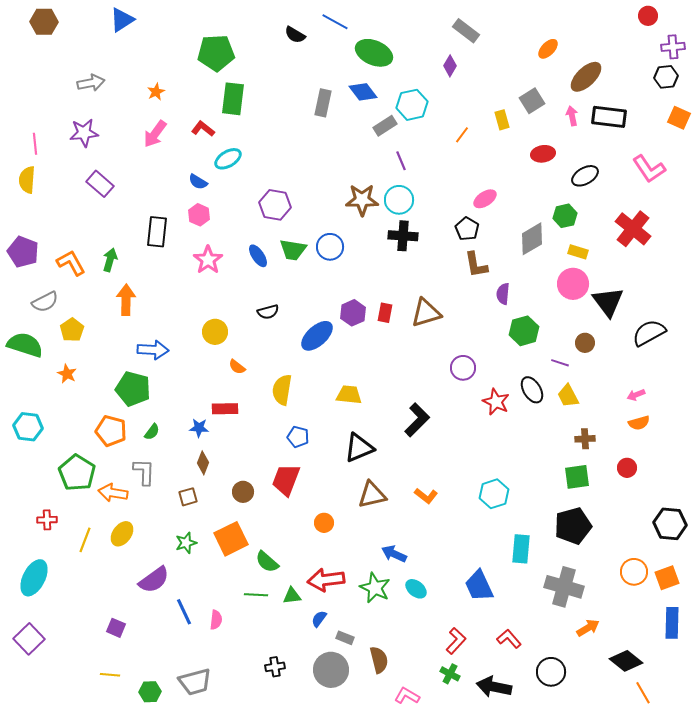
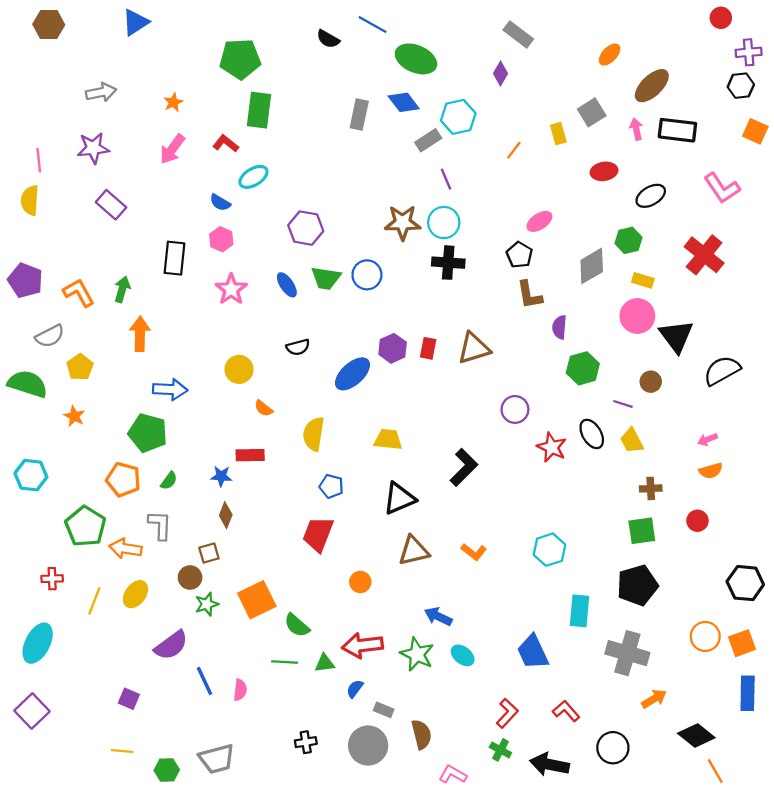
brown circle: (243, 492) -> (190, 577), moved

